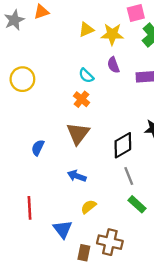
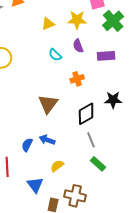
yellow triangle: (86, 30) -> (48, 24), moved
orange cross: (81, 99) -> (77, 79), moved, turned 32
blue semicircle: (38, 148) -> (27, 145), moved

